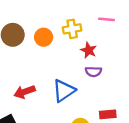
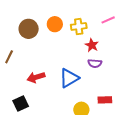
pink line: (106, 19) -> (108, 20), turned -32
orange circle: (44, 37) -> (55, 24), moved

